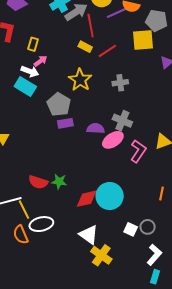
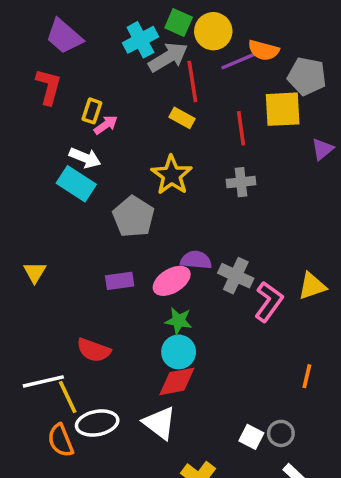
red line: (107, 51) -> (241, 128), moved, turned -66
pink arrow: (41, 61) -> (106, 125), moved
gray cross: (122, 121) -> (236, 276), moved
purple rectangle: (65, 123) -> (120, 281), moved
pink ellipse: (113, 140) -> (172, 281), moved
green star: (59, 182) -> (179, 321), moved
cyan circle: (110, 196) -> (179, 352), moved, size x0.7
white triangle: (89, 235) -> (160, 423), moved

